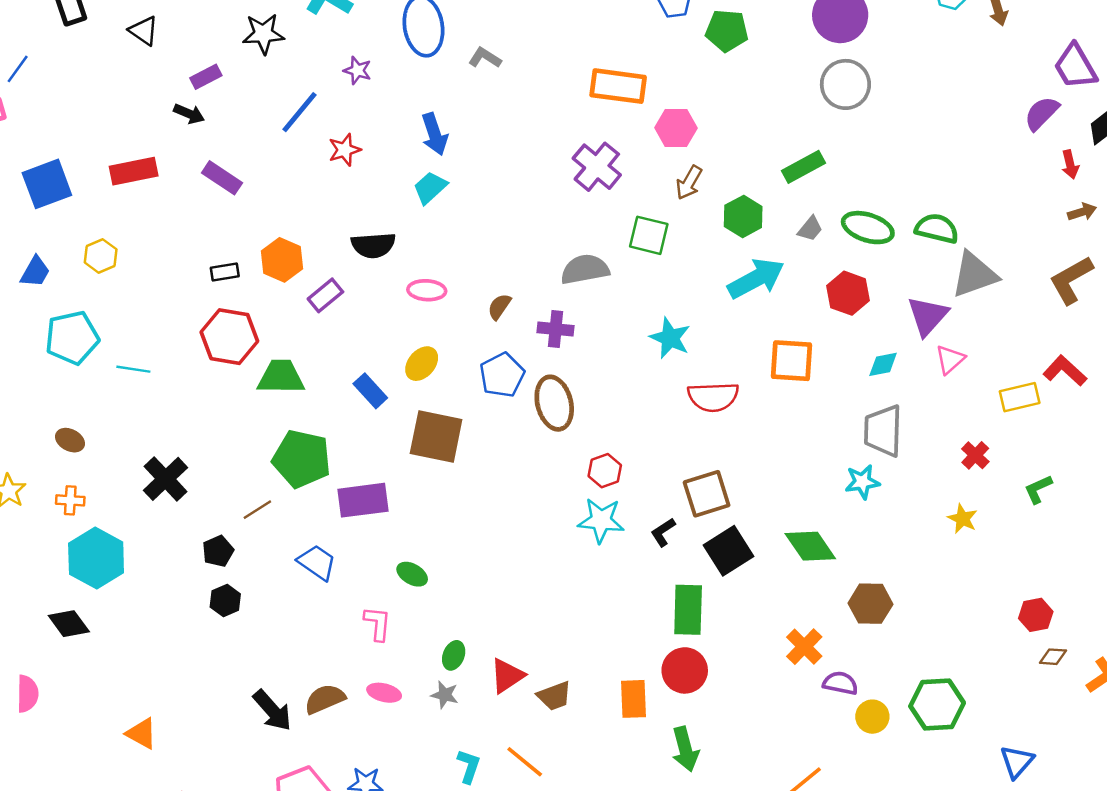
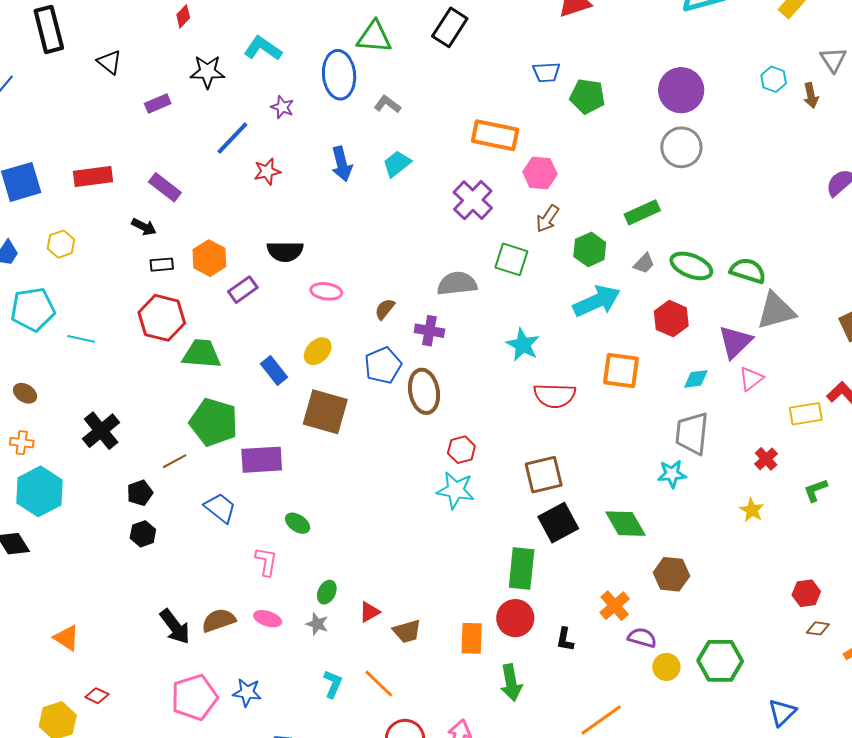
black arrow: (189, 114) -> (144, 227), moved
cyan trapezoid: (430, 188) -> (397, 164), moved
black L-shape: (663, 532) -> (565, 639), moved, turned -50
red triangle: (507, 676) -> (369, 612), size x0.7

